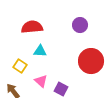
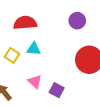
yellow square: (20, 66) -> (12, 55), moved

